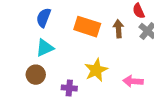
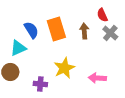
blue semicircle: (44, 18) -> (31, 30), moved, turned 126
orange rectangle: (87, 27) -> (56, 29), turned 55

